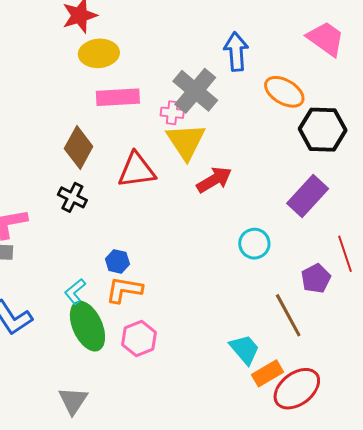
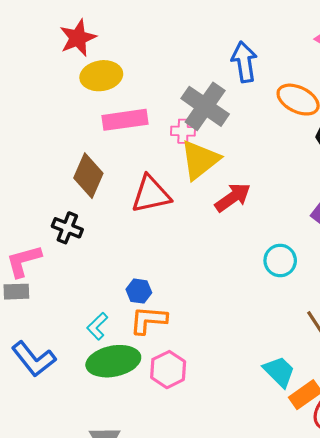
yellow triangle: (186, 141) -> (200, 160), turned 30
black cross: (72, 197) -> (67, 228), moved
green ellipse: (87, 326) -> (113, 361), turned -72

